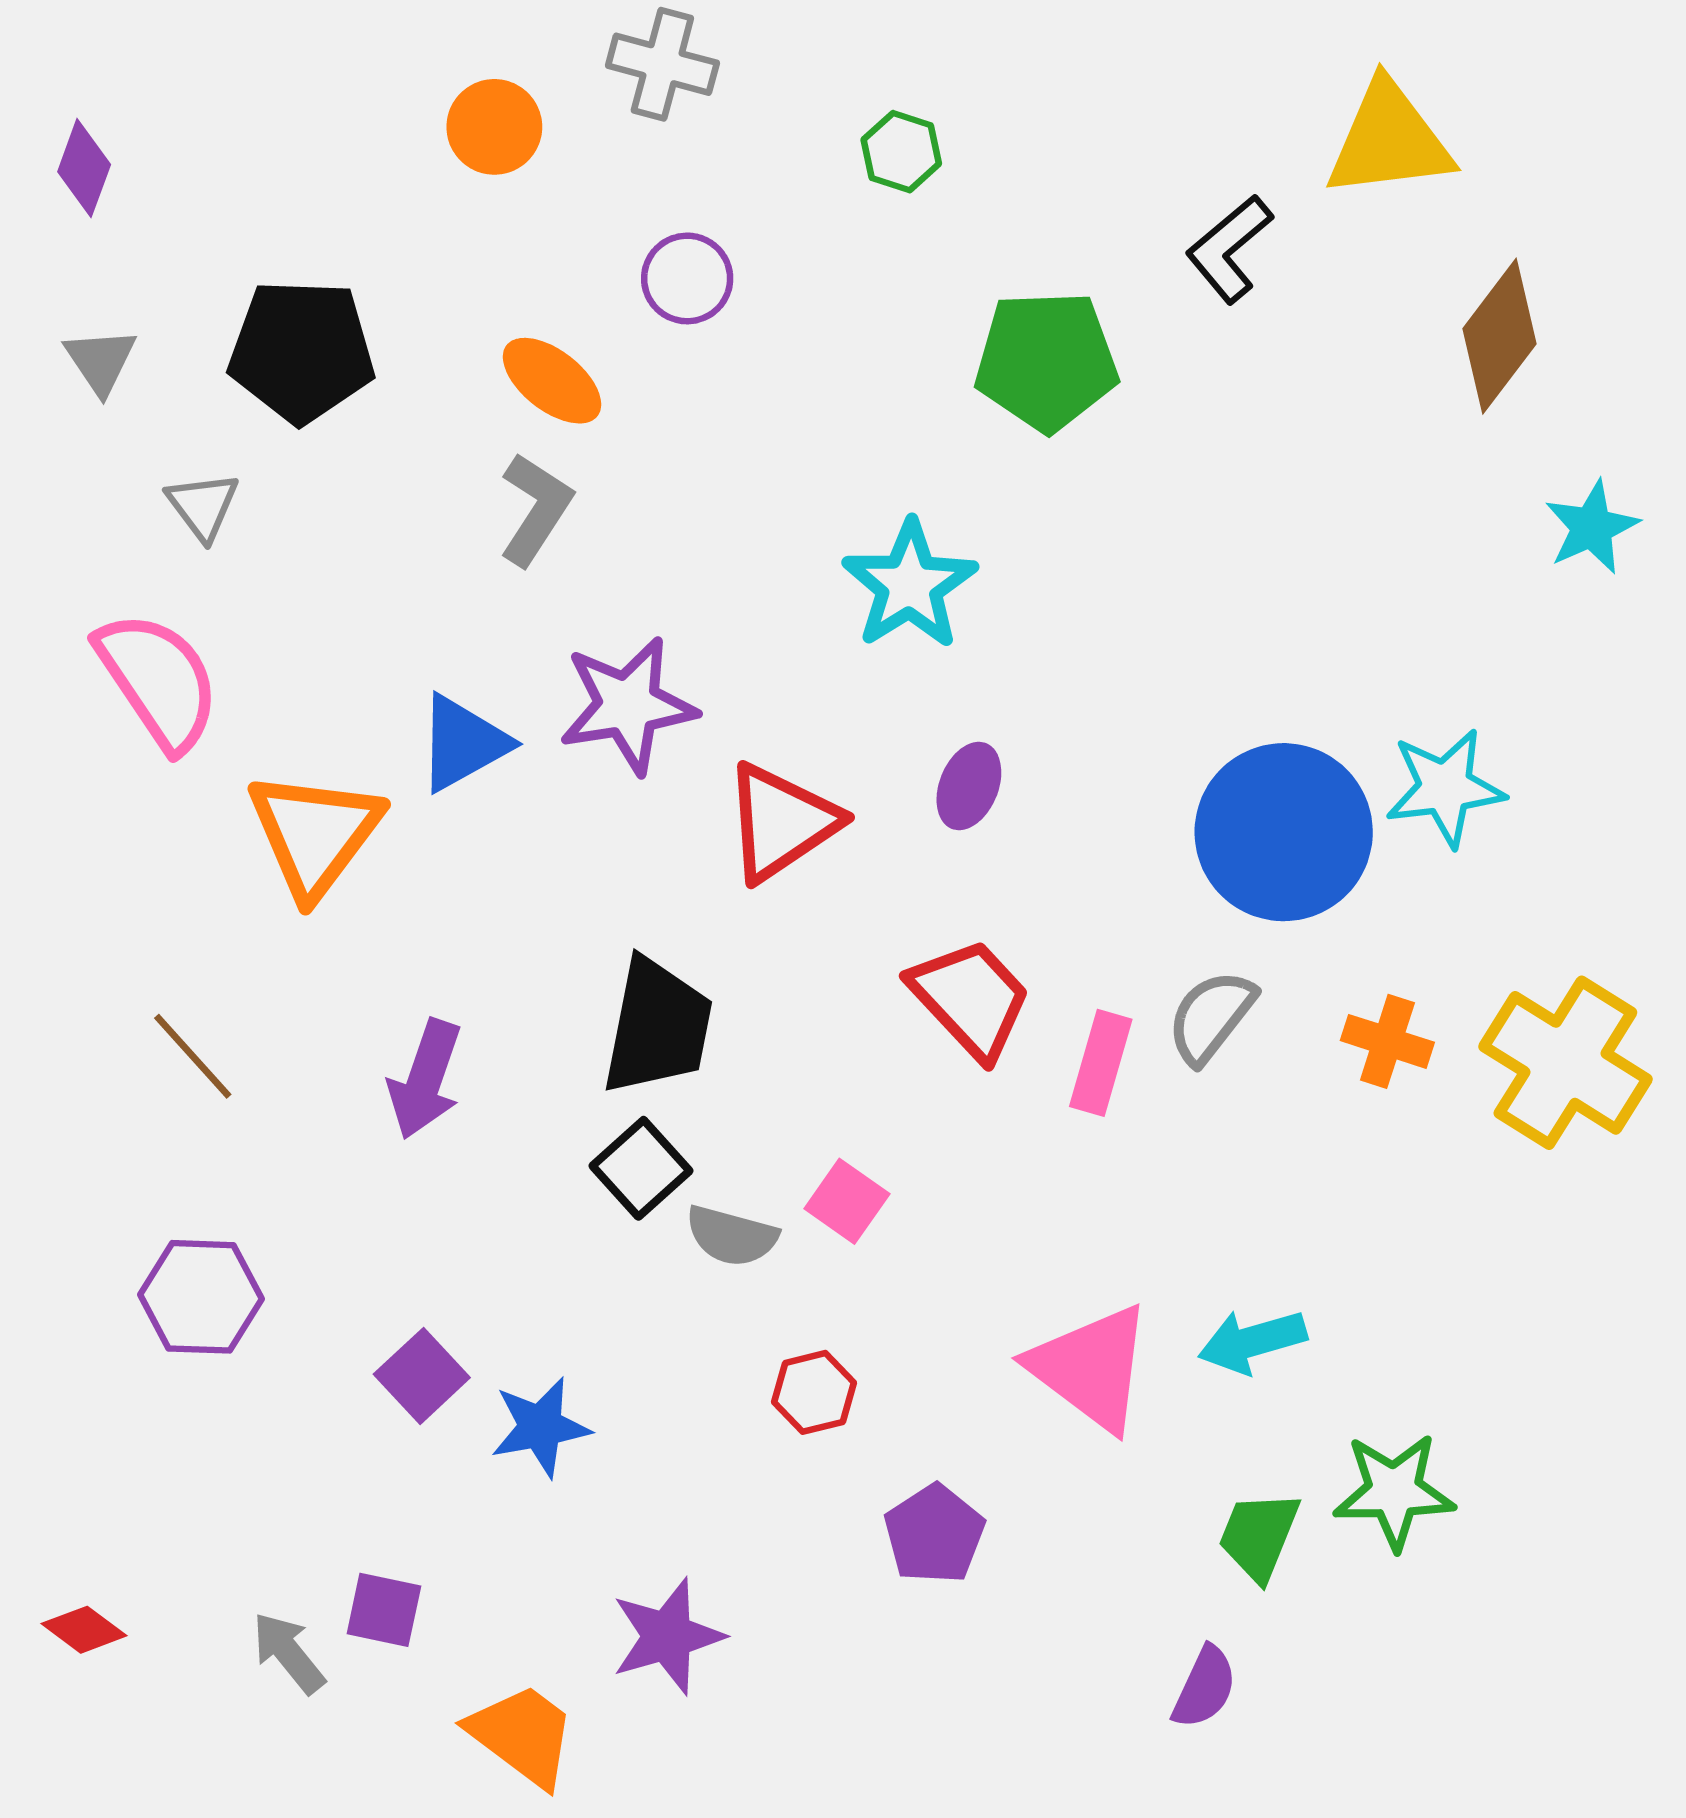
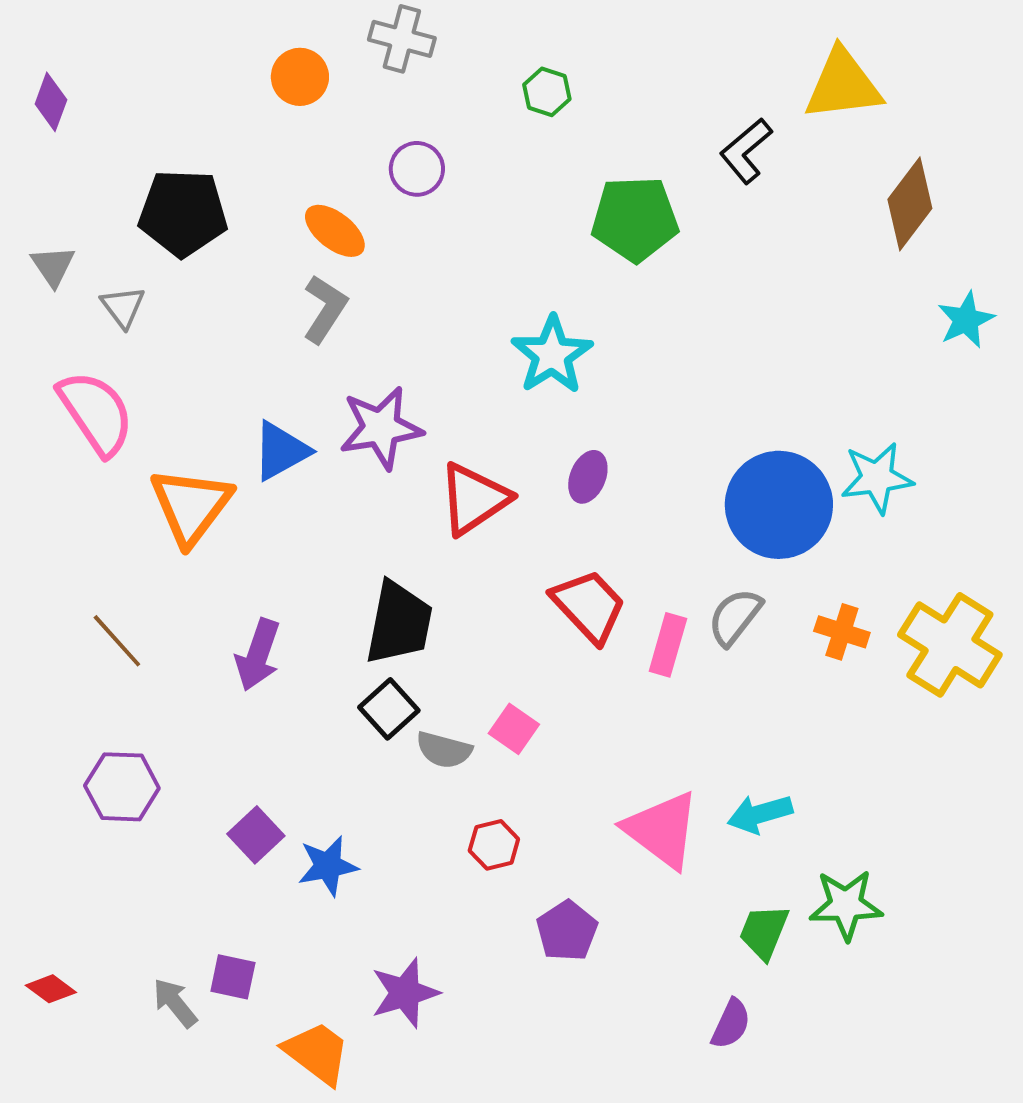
gray triangle: (101, 361) -> (53, 266), moved

